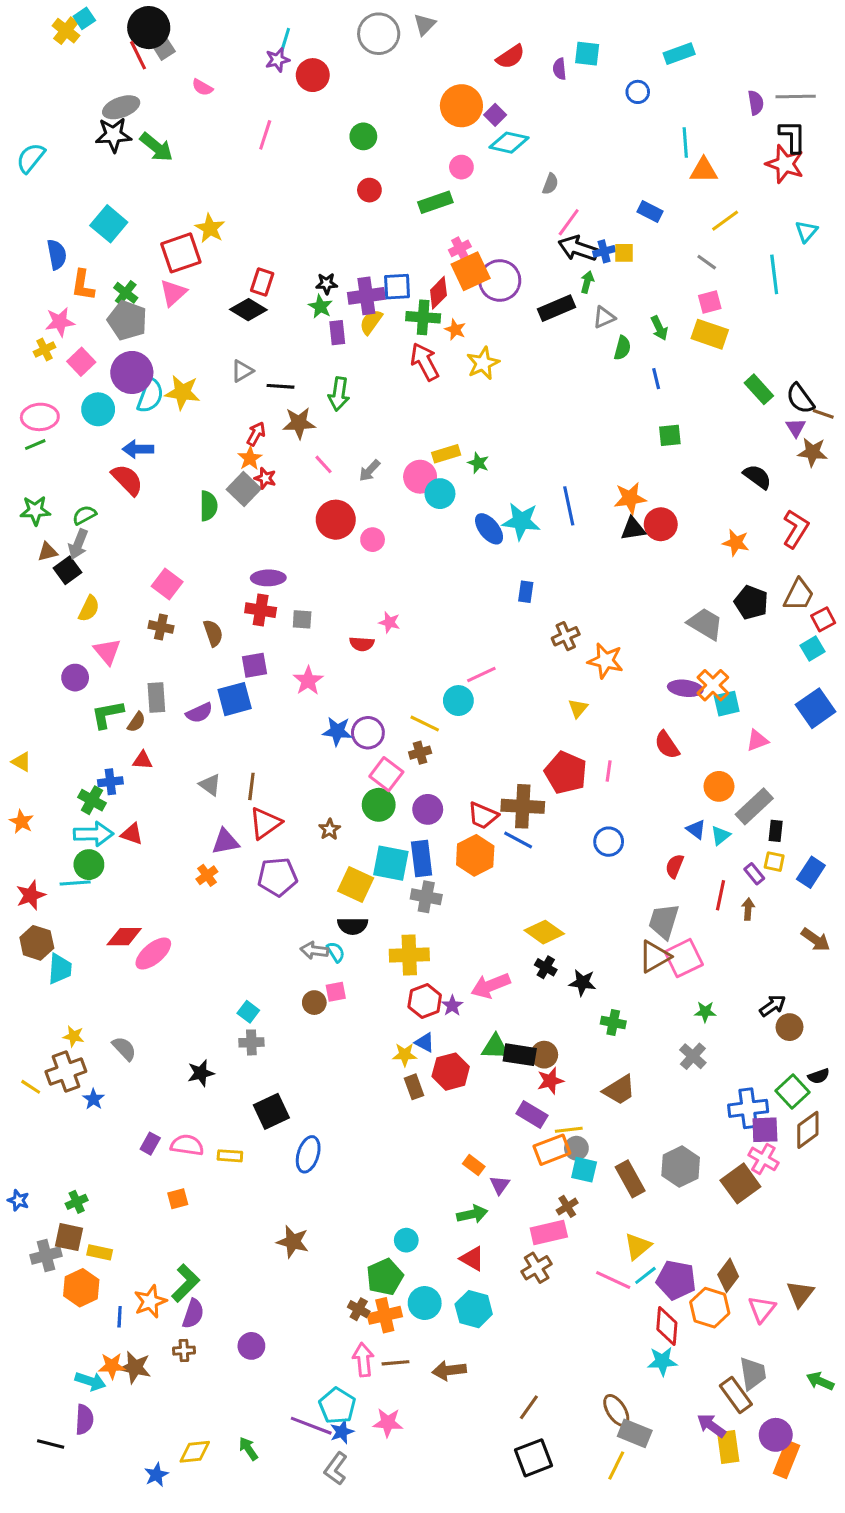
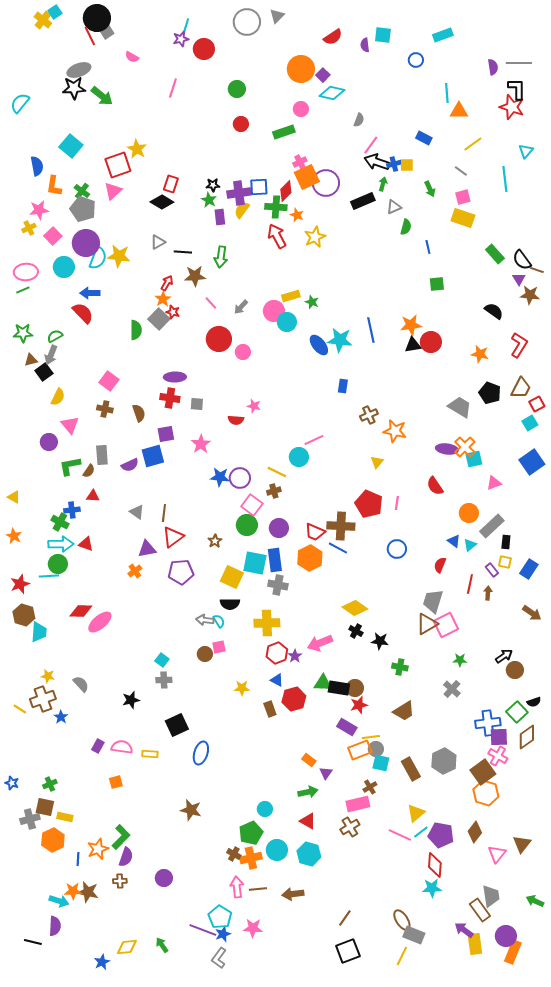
green arrow: (659, 328) -> (430, 189), moved
yellow star: (405, 1055) -> (242, 688), moved
orange hexagon: (710, 1308) -> (486, 793), moved

